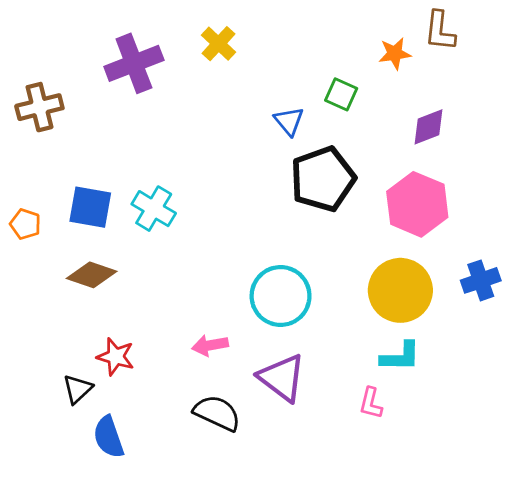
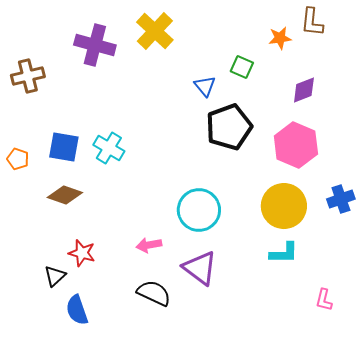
yellow cross: (219, 44) -> (155, 31), size x1.5
purple cross: (134, 63) -> (95, 45), turned 36
pink L-shape: (371, 403) -> (324, 300), moved

